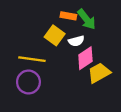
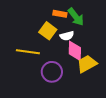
pink diamond: (85, 58) -> (75, 51), turned -55
purple circle: (28, 82) -> (52, 72), moved

